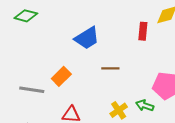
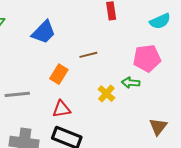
blue trapezoid: (87, 38) -> (44, 32), moved
orange rectangle: (61, 76) -> (59, 74), moved

